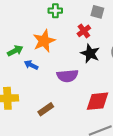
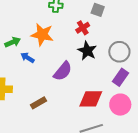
orange star: (44, 41) -> (42, 35), turned 30
purple semicircle: (67, 76) -> (63, 71), turned -50

